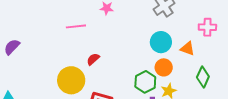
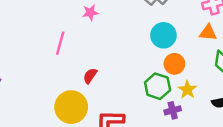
pink line: (76, 26) -> (60, 43), turned -54
orange triangle: (187, 48) -> (208, 33), moved

